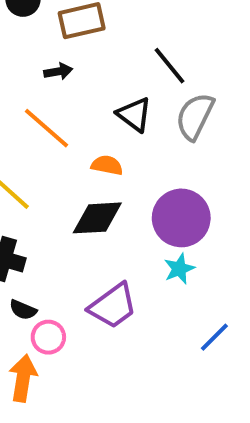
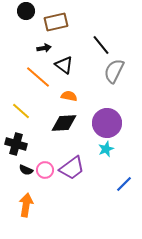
black triangle: (134, 114) -> (64, 65), moved
pink circle: (48, 337) -> (45, 170), moved

